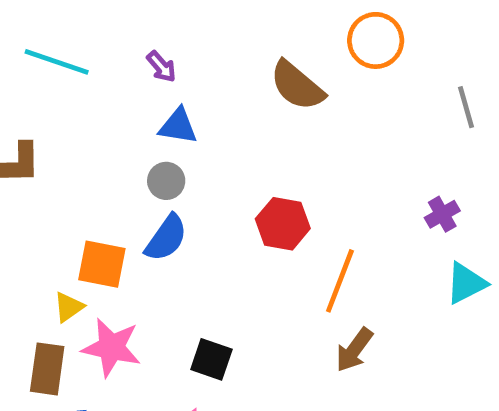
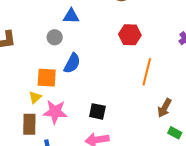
gray circle: (166, 181) -> (55, 37), moved
red hexagon: (283, 224) -> (130, 35), moved
brown arrow: (354, 350) -> (164, 108), moved

